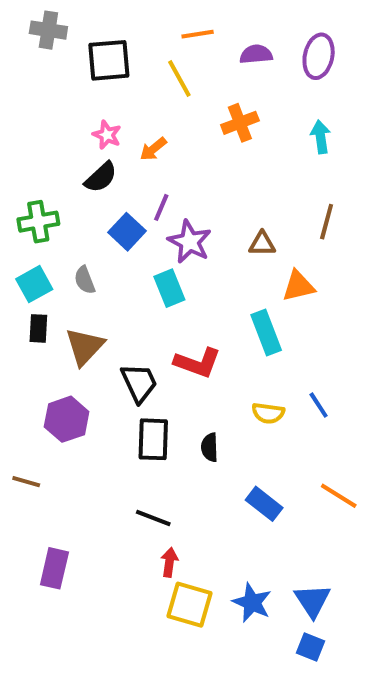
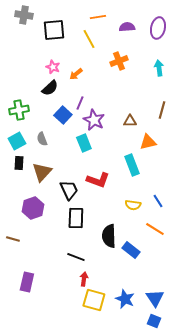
black semicircle: (210, 447) -> (109, 236), moved, size x1.6
orange line: (339, 496) -> (155, 229), moved

